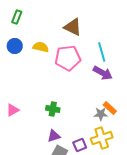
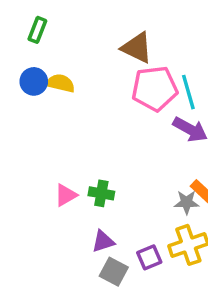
yellow semicircle: (41, 47) -> (60, 83), moved
pink pentagon: (68, 58) -> (155, 89), moved
pink triangle: (13, 110) -> (66, 195), moved

